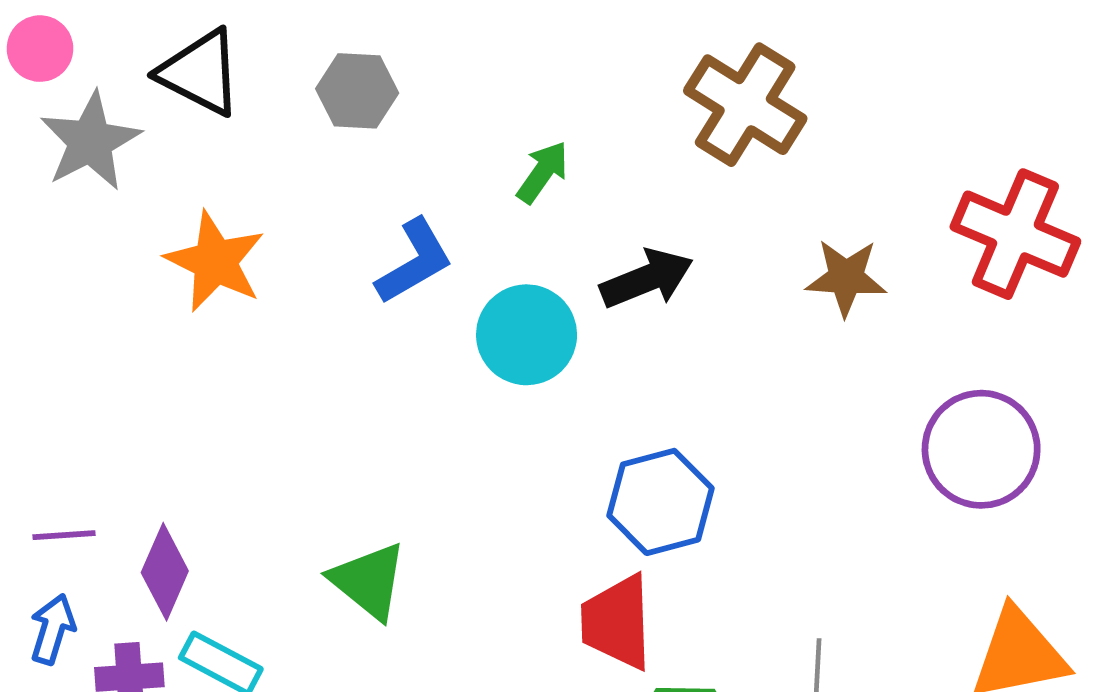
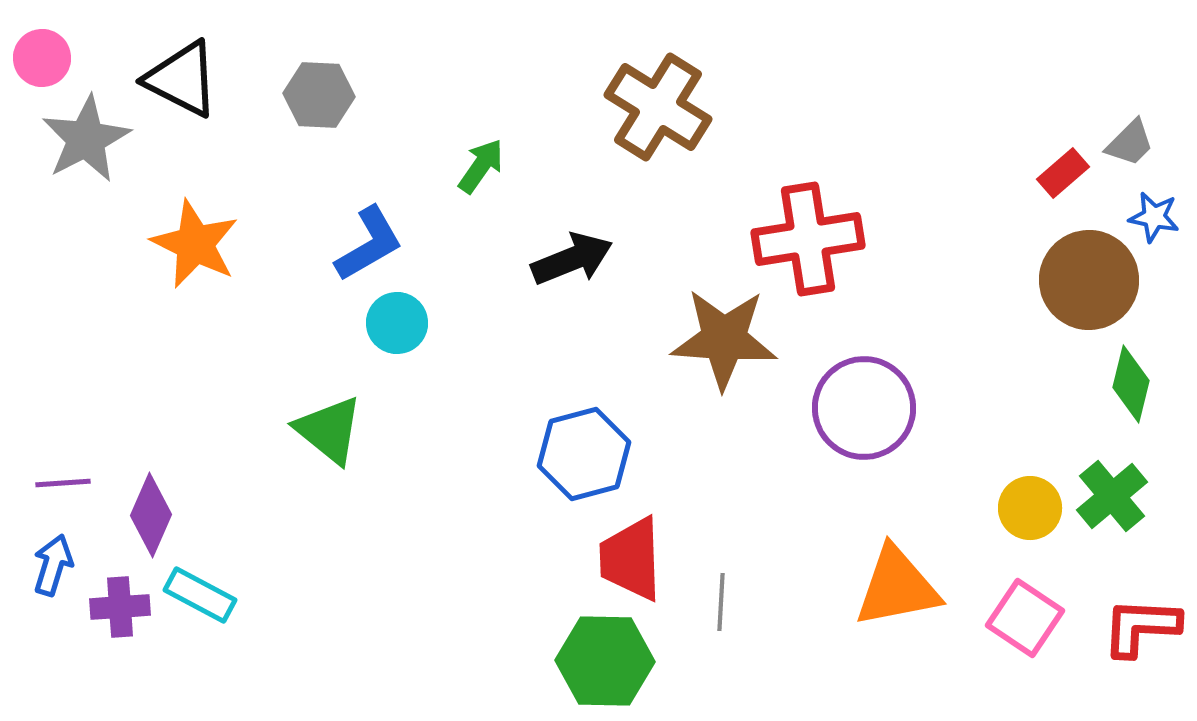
red cross: (1015, 234) -> (808, 239), moved, turned -32
brown star: (846, 278) -> (724, 339), moved, size x1.5
cyan circle: (527, 335) -> (397, 323), moved, size x0.7
green triangle: (369, 581) -> (329, 430), moved
red trapezoid: (617, 622) -> (631, 559), moved

